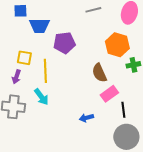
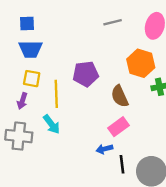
blue trapezoid: (39, 26) -> (30, 49), moved
purple pentagon: (64, 43) -> (86, 74), moved
pink rectangle: (109, 94) -> (118, 127), moved
black line: (123, 110) -> (122, 164), moved

